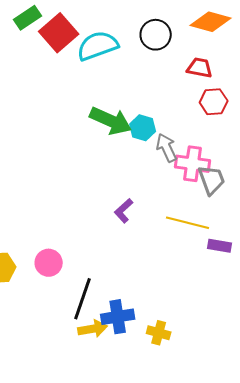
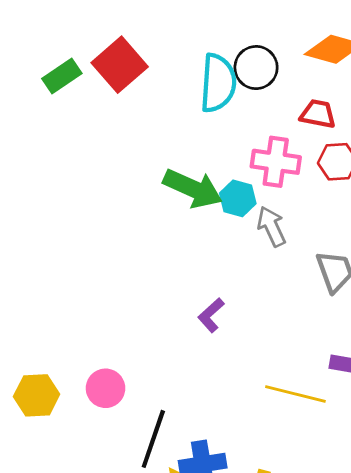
green rectangle: (28, 18) -> (62, 76), moved
cyan semicircle: (98, 46) -> (218, 83), moved, turned 114
pink cross: (193, 164) -> (276, 162), moved
yellow line: (188, 223) -> (295, 394), moved

